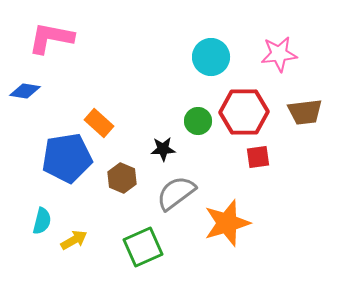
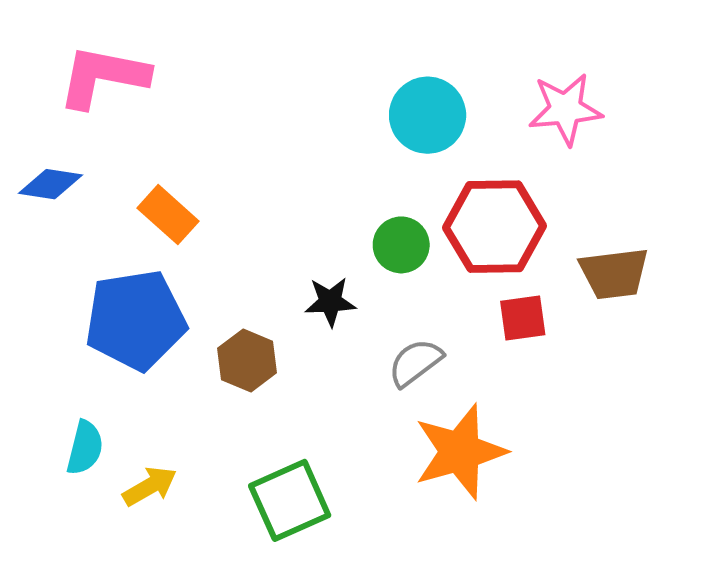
brown trapezoid: (305, 112) -> (614, 273), moved
orange rectangle: (99, 123) -> (168, 215), moved
gray semicircle: (176, 193) -> (415, 363), moved, size x0.7

